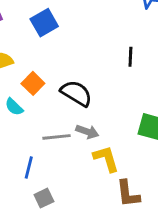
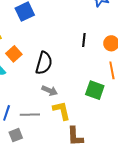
black semicircle: (76, 93) -> (44, 63), turned 70
gray line: (57, 137) -> (30, 115), moved

